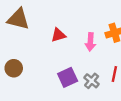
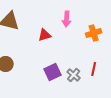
pink arrow: (90, 42) -> (67, 19), moved

